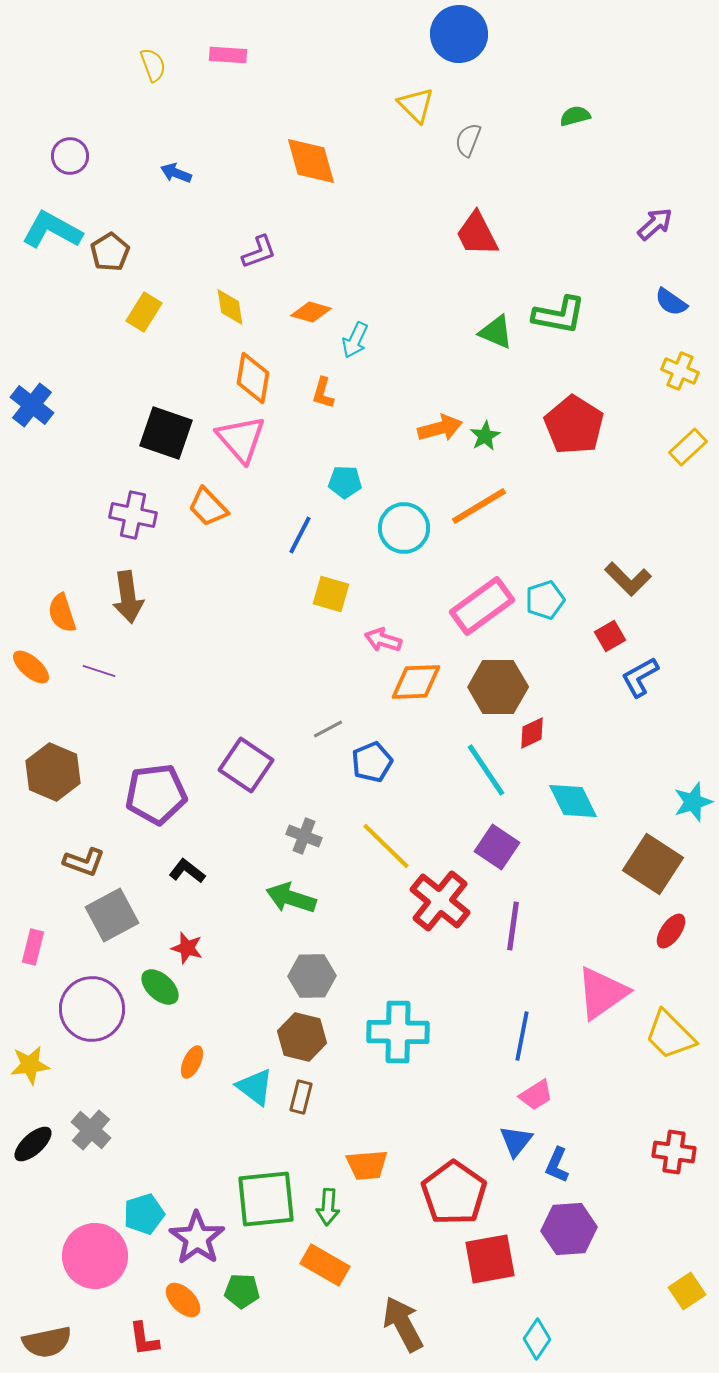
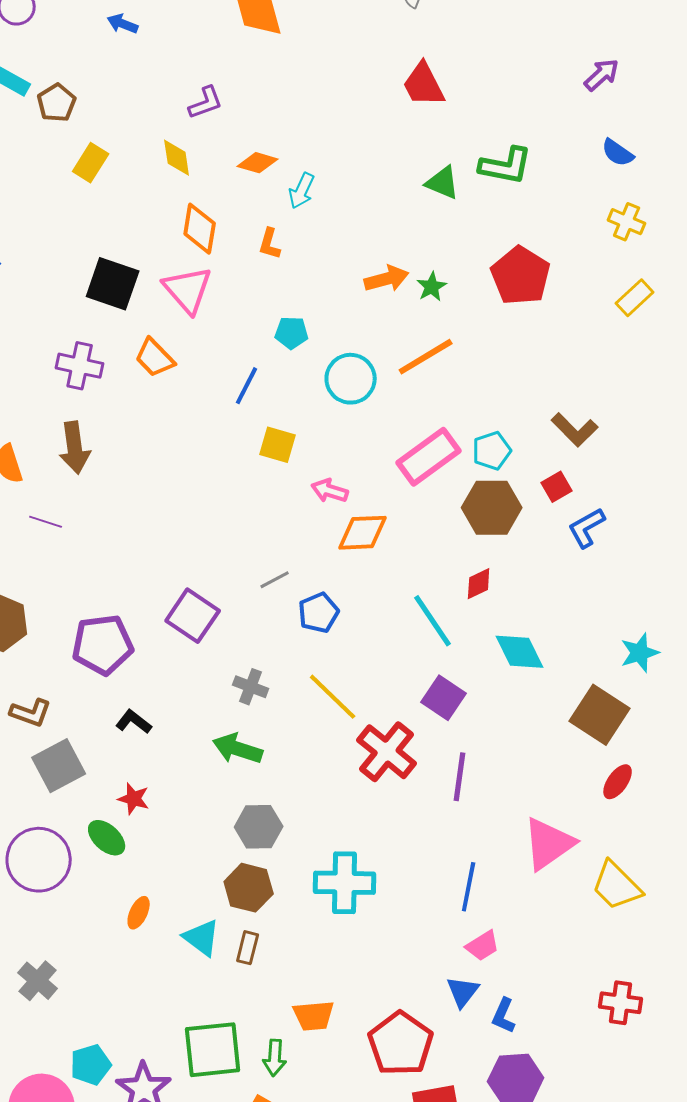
brown hexagon: (498, 687) -> (492, 508), moved

